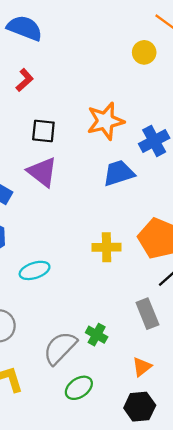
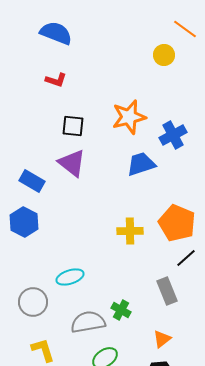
red L-shape: (25, 80) -> (56, 80), turned 60
cyan ellipse: (35, 270) -> (70, 277), moved
gray semicircle: (60, 348) -> (88, 322), turned 36

